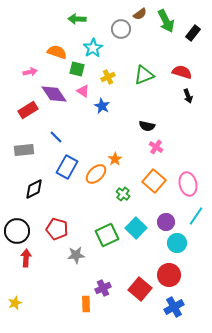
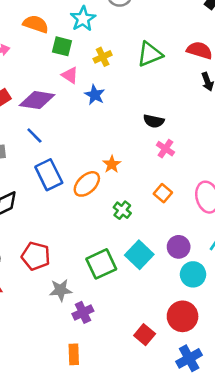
purple diamond: (54, 94) -> (37, 100), moved, turned -48
blue rectangle: (67, 167) -> (49, 175), turned -55
orange square: (154, 181) -> (163, 193), size x0.6
purple cross: (103, 288) -> (83, 312), moved
red square: (140, 289) -> (145, 335), size x0.7

